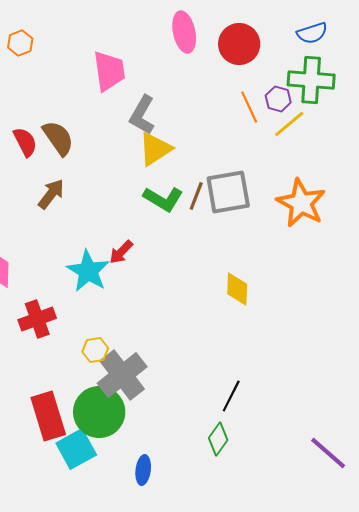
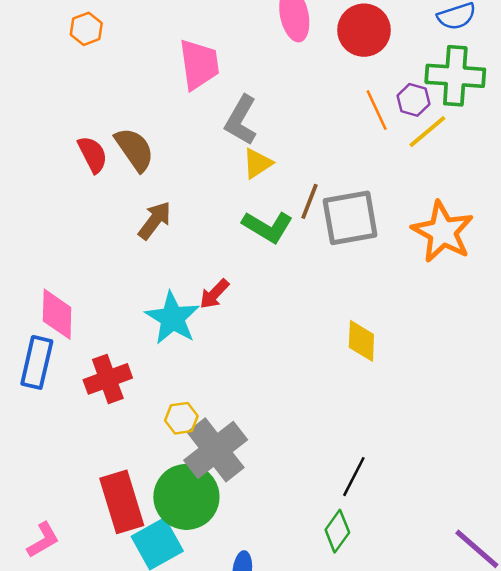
yellow triangle: (155, 149) -> (257, 163), size x0.7
brown arrow: (51, 194) -> (155, 220), moved
brown line: (196, 196) -> (309, 201), moved

